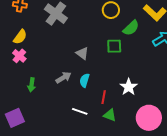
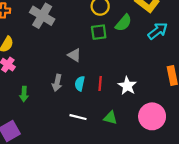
green square: (114, 46) -> (99, 32), moved
gray arrow: (63, 78) -> (57, 83), turned 140
red line: (104, 97) -> (100, 83), moved

